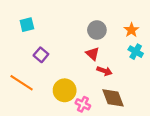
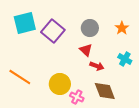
cyan square: (27, 25) -> (25, 23), size x1.6
cyan cross: (136, 52) -> (125, 59), moved
purple square: (41, 55) -> (53, 31), moved, size x1.6

